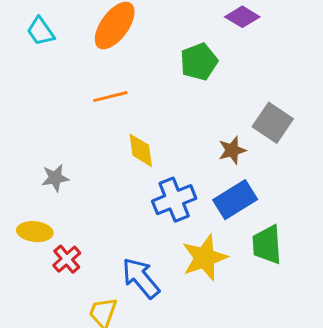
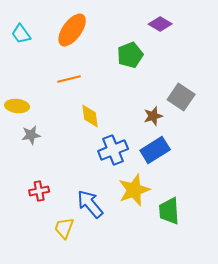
yellow ellipse: (35, 232) -> (17, 106), moved
green trapezoid: (267, 245) -> (169, 211), moved
red cross: (67, 259) -> (39, 191), turned 30

